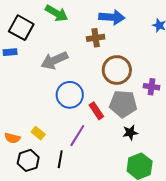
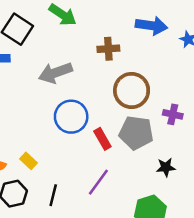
blue arrow: (112, 17) -> (151, 26), moved
black star: (130, 133) -> (166, 167), moved
purple line: (77, 136) -> (98, 182), moved

